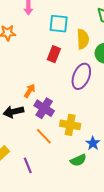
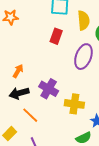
orange arrow: (30, 91) -> (18, 71), moved
orange line: (44, 136) -> (30, 115), moved

